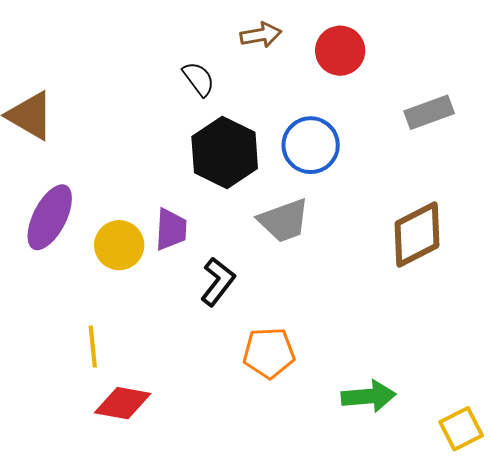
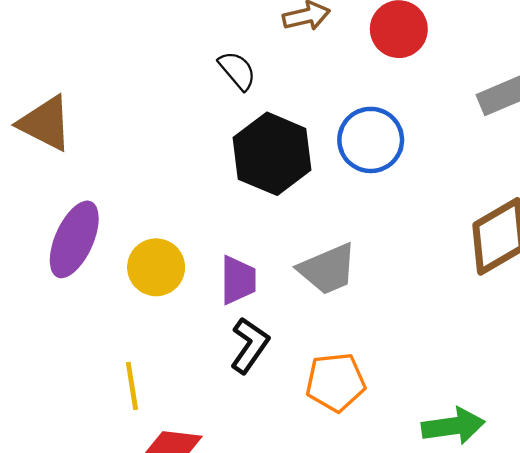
gray trapezoid: (284, 221) -> (328, 269), moved
purple trapezoid: (171, 229) -> (238, 280), moved
black L-shape: (218, 282) -> (250, 345), moved

